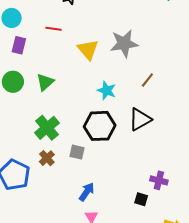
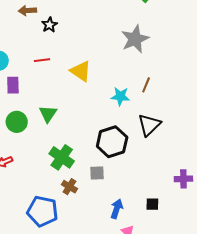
gray star: (124, 43) -> (135, 39), moved
cyan star: (107, 91) -> (120, 96), moved
black square: (141, 199) -> (152, 204), moved

